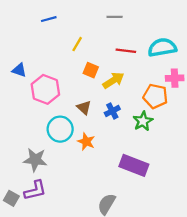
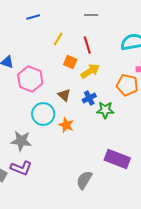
red line: (126, 51) -> (87, 45), moved, turned 66
green star: (143, 121) -> (105, 110), moved, turned 30
purple rectangle: (134, 165) -> (117, 159), moved
purple L-shape: (35, 190) -> (21, 168), turned 35

